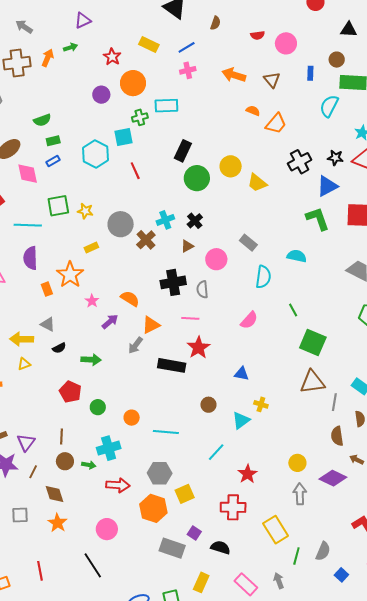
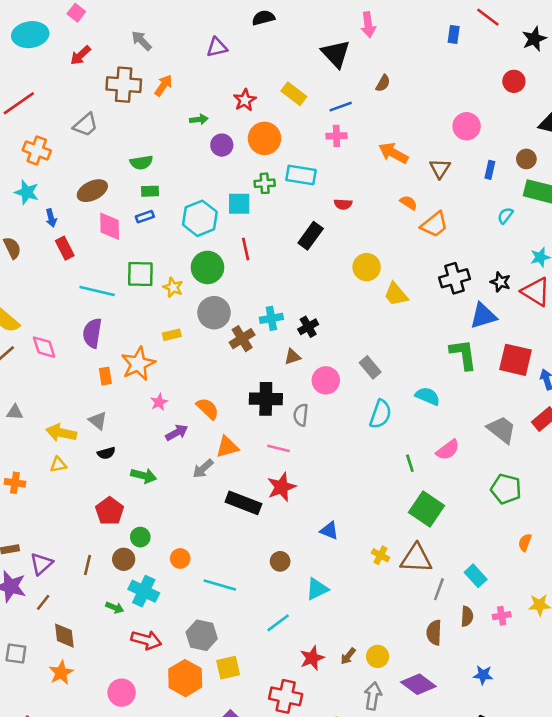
red semicircle: (258, 35) -> (343, 204), moved
green arrow: (70, 47) -> (199, 119), moved
cyan semicircle: (329, 106) -> (505, 216), size x0.6
green circle: (197, 178) -> (207, 267), moved
pink semicircle: (249, 320) -> (448, 450), moved
yellow cross: (261, 404) -> (380, 555), moved
cyan cross: (109, 448) -> (144, 591), turned 30
brown arrow: (357, 460) -> (348, 656), moved, turned -88
brown circle: (65, 461) -> (124, 559), moved

